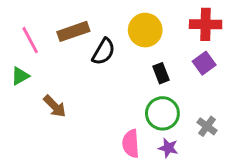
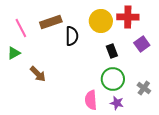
red cross: (206, 24) -> (128, 17), moved
black semicircle: (104, 52) -> (72, 36), turned -30

